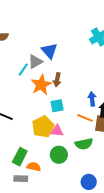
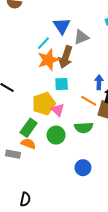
gray triangle: (35, 62) -> (81, 37), moved
cyan line: (23, 70) -> (43, 43), moved
brown arrow: (57, 80) -> (66, 57), size x1.5
pink triangle: (57, 131) -> (58, 110), turned 32
green rectangle: (20, 157) -> (29, 128), moved

